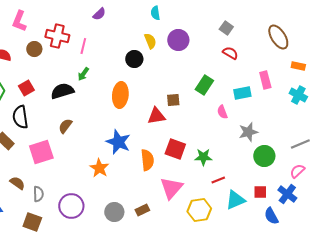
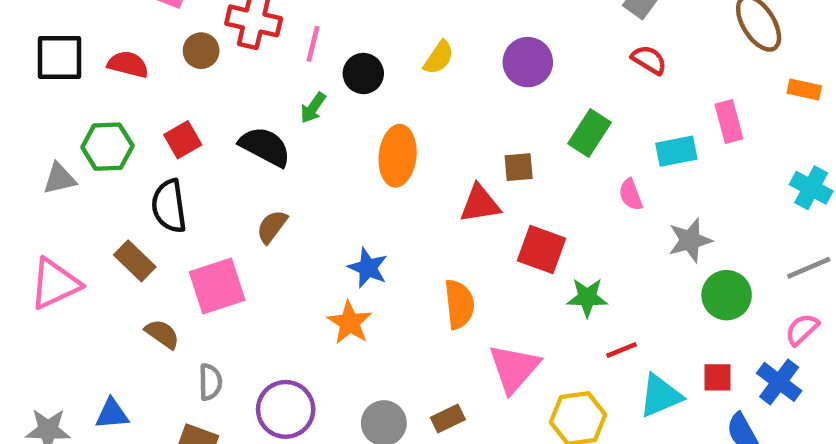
purple circle: (178, 40) -> (528, 62), moved
yellow semicircle: (150, 41) -> (439, 58), moved, turned 56
black circle: (134, 59) -> (363, 74), moved
black semicircle: (62, 91) -> (265, 147), turned 45
cyan cross: (298, 95) -> (811, 188), moved
blue star: (118, 142) -> (368, 268), moved, size x0.7
red square: (175, 149) -> (542, 249), moved
brown semicircle: (17, 183) -> (162, 334), moved

